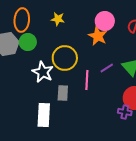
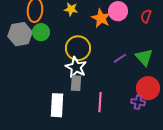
orange star: (98, 36) -> (101, 18), moved
white star: (43, 72) -> (76, 67), moved
pink line: (87, 80) -> (100, 102), moved

